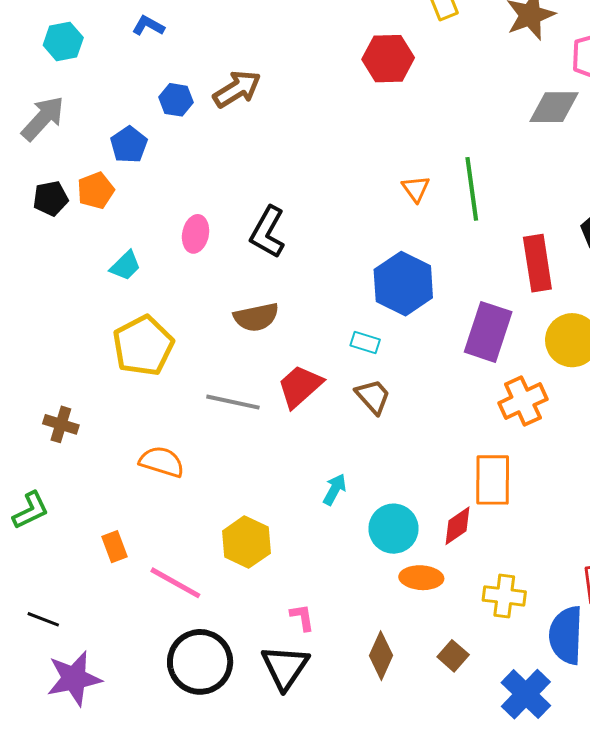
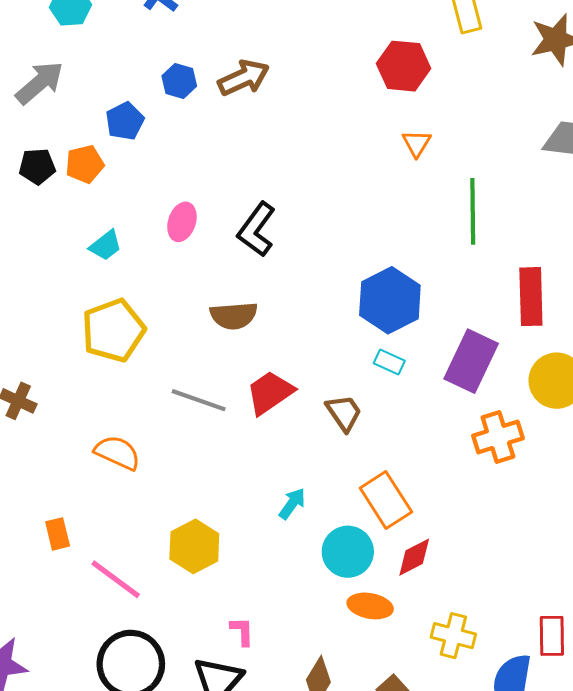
orange triangle: (416, 189) -> (417, 143), moved
cyan rectangle: (365, 342) -> (389, 362), moved
orange rectangle: (493, 480) -> (386, 500), moved, turned -40

